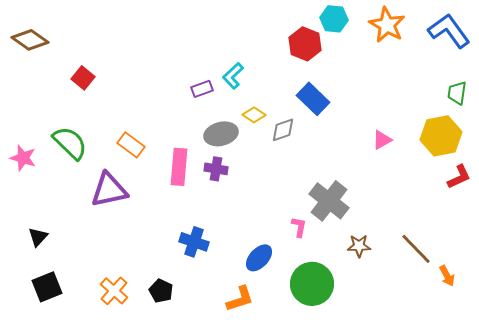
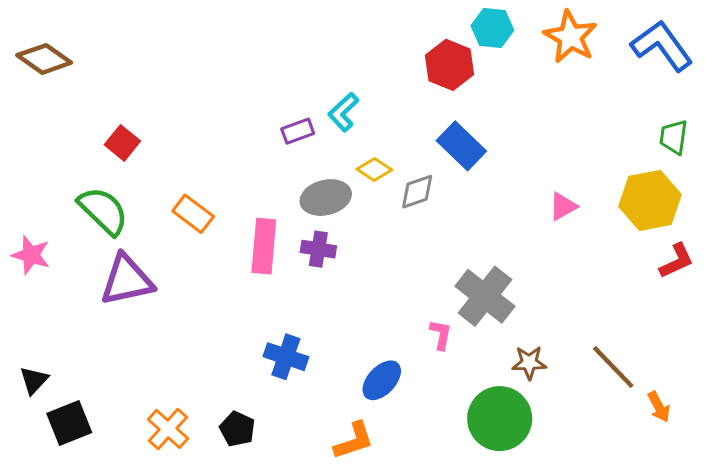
red square: (83, 78) -> (122, 143), moved
pink star: (23, 158) -> (31, 255), moved
purple triangle: (109, 190) -> (127, 280), moved
black triangle: (38, 237) -> (34, 380), moved
green circle: (312, 284) -> (500, 419), moved

